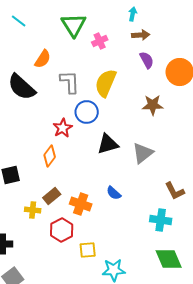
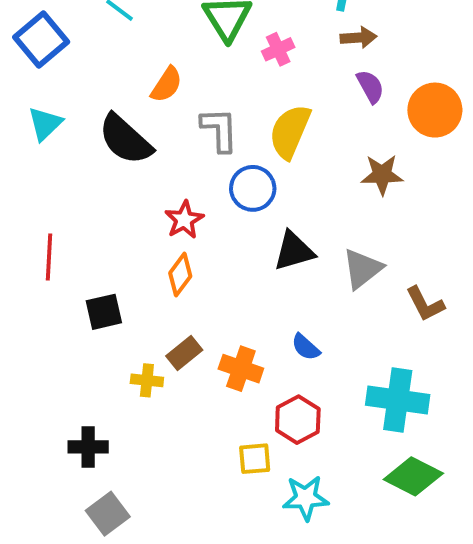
red star: (63, 128) -> (184, 220), moved
brown L-shape: (175, 191) -> (425, 304), moved
cyan cross: (161, 220) -> (398, 400), size x1.4
red hexagon: (62, 230) -> (298, 420), moved
green diamond: (169, 259) -> (413, 476), turned -40

